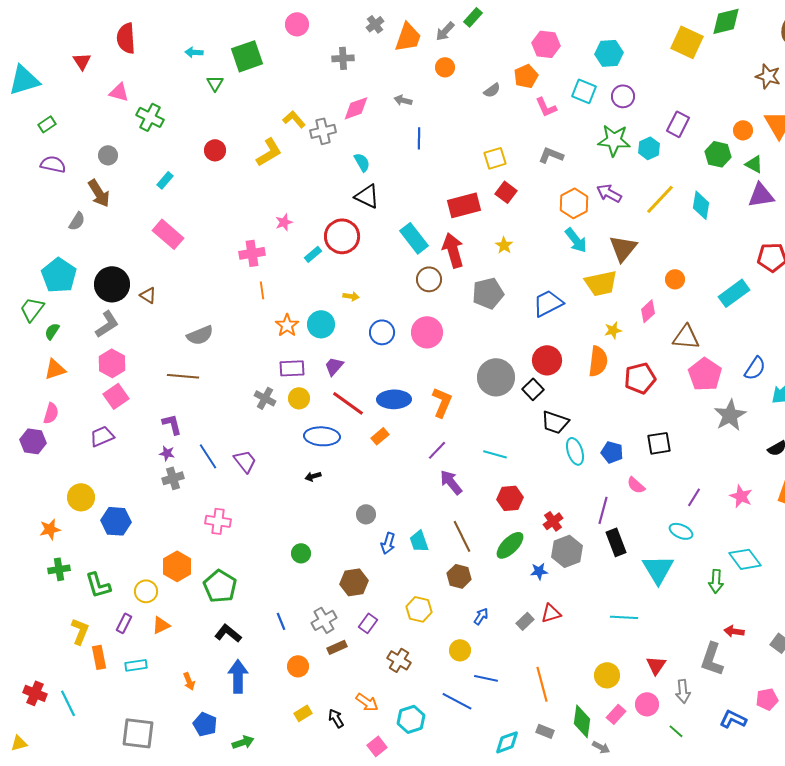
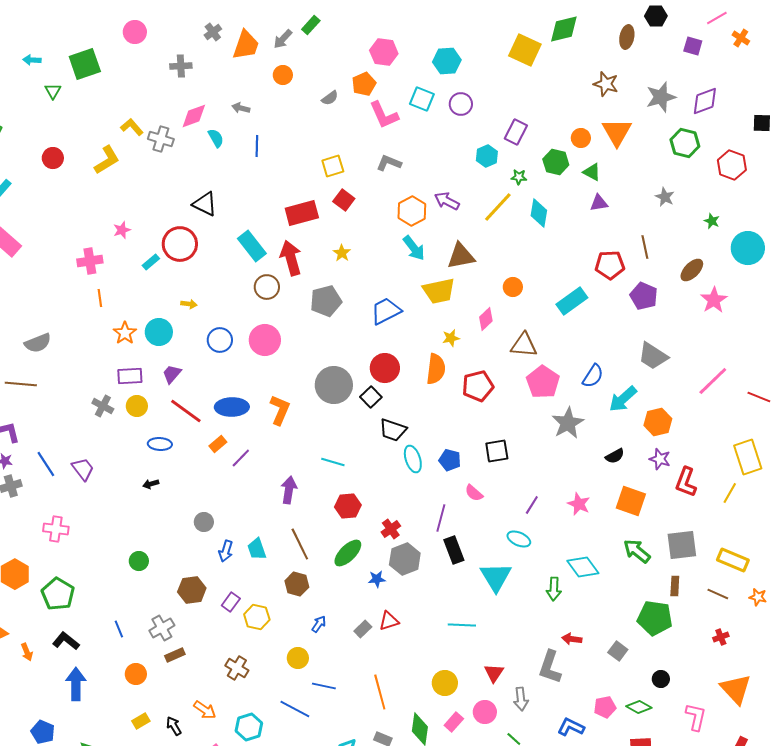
pink L-shape: (546, 107) -> (384, 115), size x1.4
gray cross: (323, 131) -> (161, 139), turned 30
green star: (614, 140) -> (519, 177), moved, size x0.5
cyan semicircle: (362, 162) -> (216, 138), moved
purple triangle: (761, 195) -> (599, 203), size x0.7
brown triangle: (623, 248) -> (461, 256), turned 40
blue ellipse: (322, 436) -> (160, 444), size x0.7
purple line: (437, 450) -> (241, 458), moved
purple arrow: (451, 482) -> (289, 490), turned 48
purple rectangle: (368, 623) -> (231, 602), moved
orange arrow: (189, 681) -> (27, 652), moved

